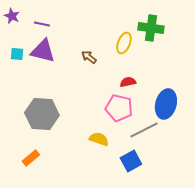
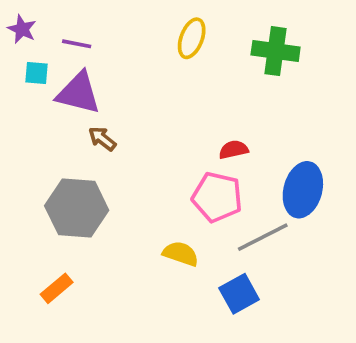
yellow ellipse: (124, 43) -> (192, 38), moved
cyan square: (17, 54) -> (36, 73), moved
brown arrow: (89, 57) -> (102, 139), moved

